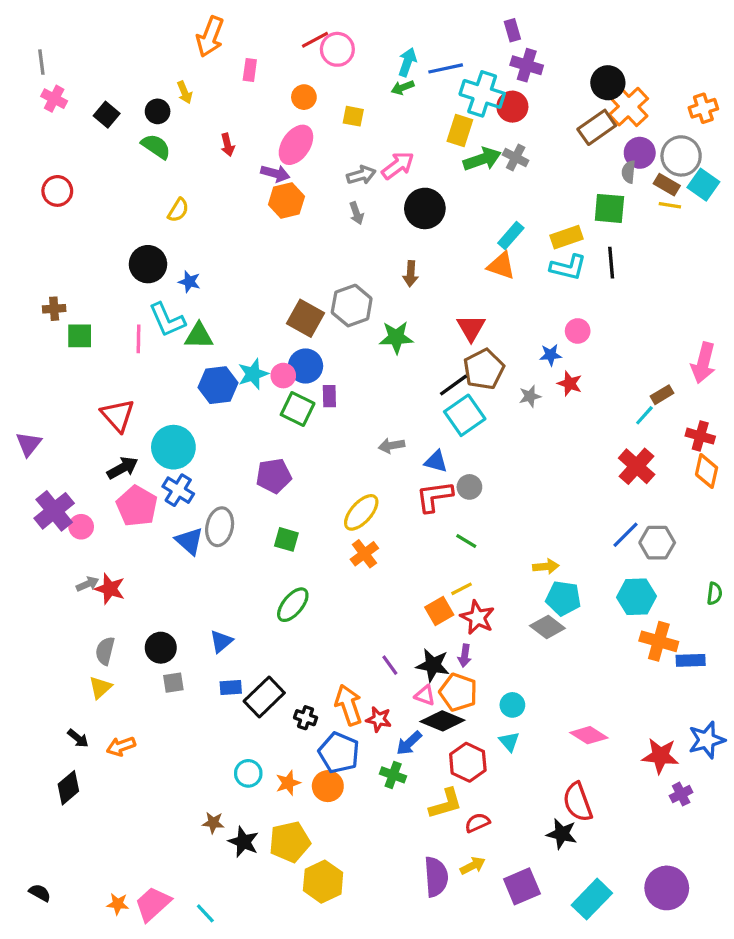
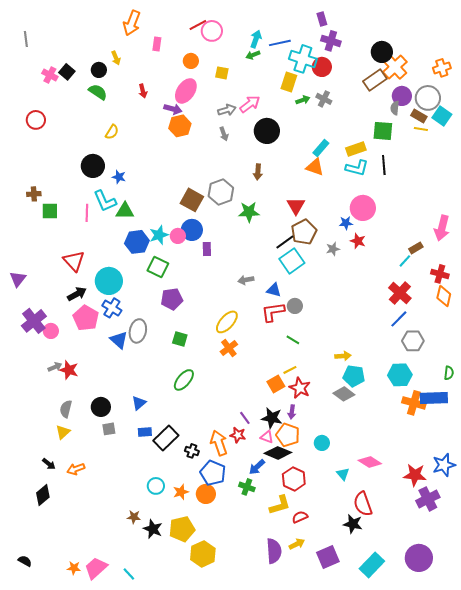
pink cross: (54, 99) -> (50, 75), moved
green arrow: (482, 159) -> (303, 100), size x0.6
pink circle: (578, 331) -> (363, 208), size x1.6
green square: (298, 409) -> (158, 267), moved
blue line: (625, 535) -> (399, 319), moved
blue rectangle: (691, 660) -> (434, 398), moved, size x1.5
red star: (379, 719) -> (238, 435), moved
cyan triangle: (509, 742) -> (343, 474), moved
purple cross: (681, 794) -> (428, 499), size x1.6

